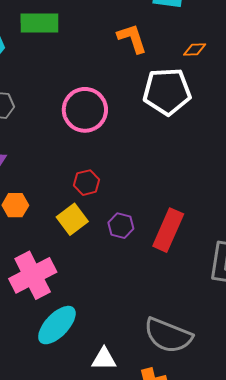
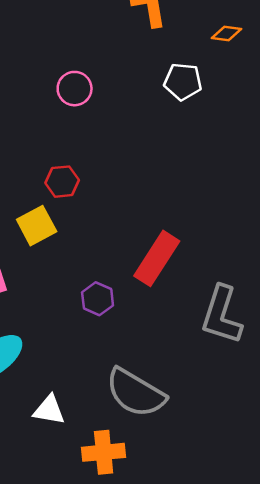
white pentagon: (167, 91) -> (183, 82), size x0.6
pink circle: (85, 110) -> (75, 89), size x0.6
purple hexagon: (121, 226) -> (98, 299), moved

